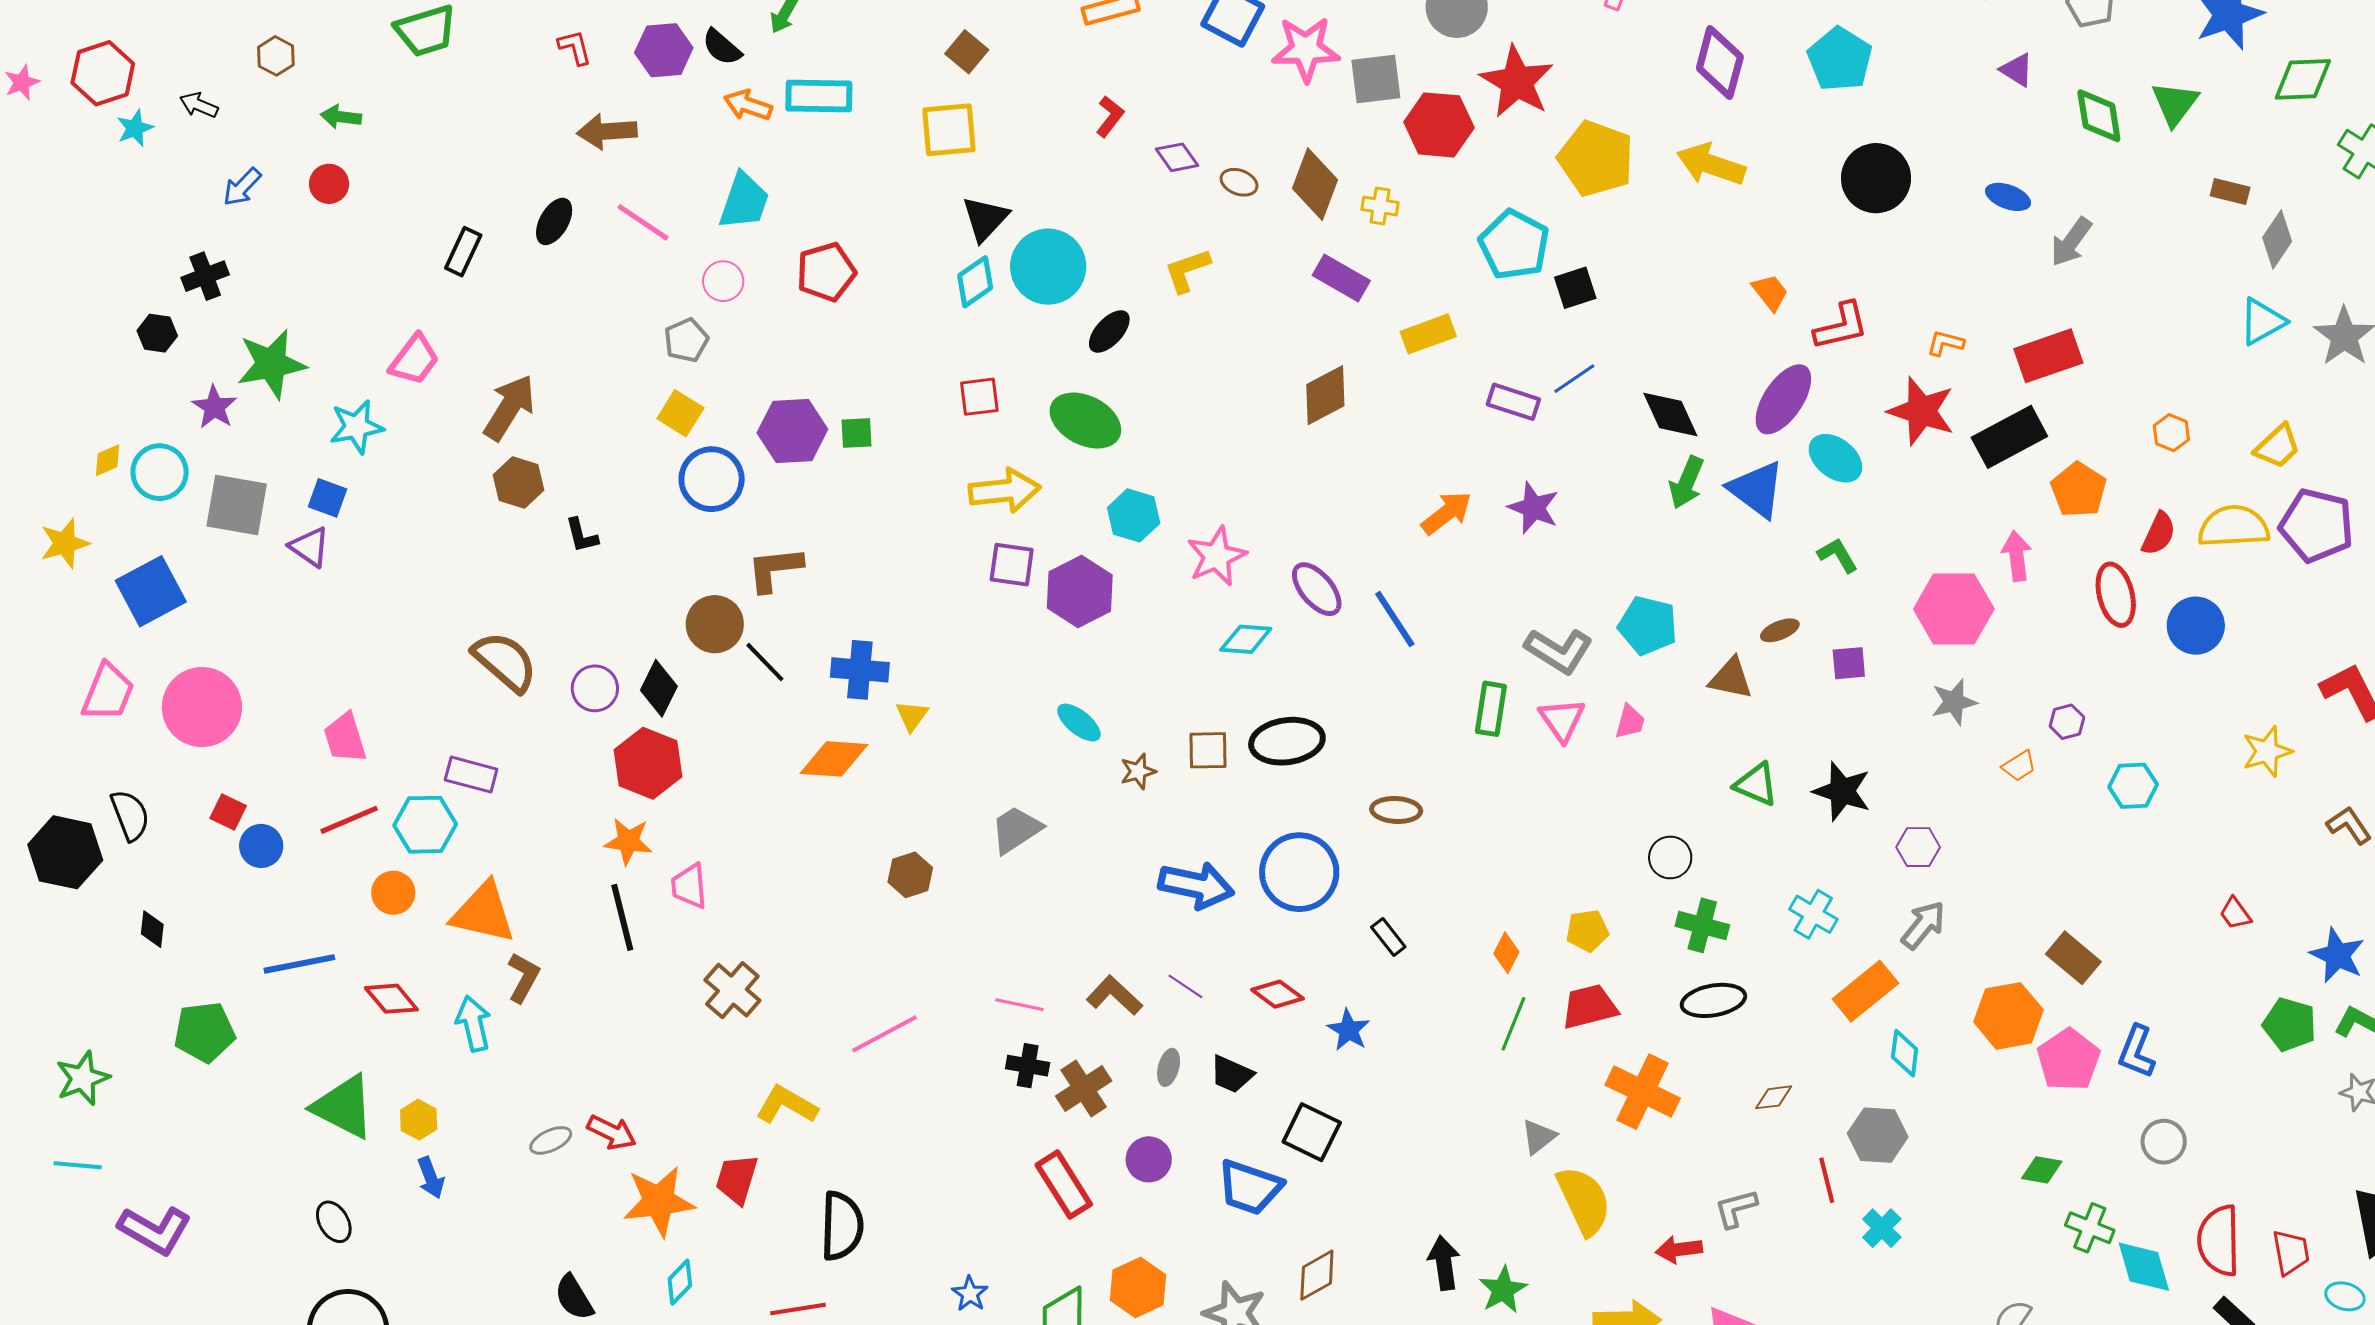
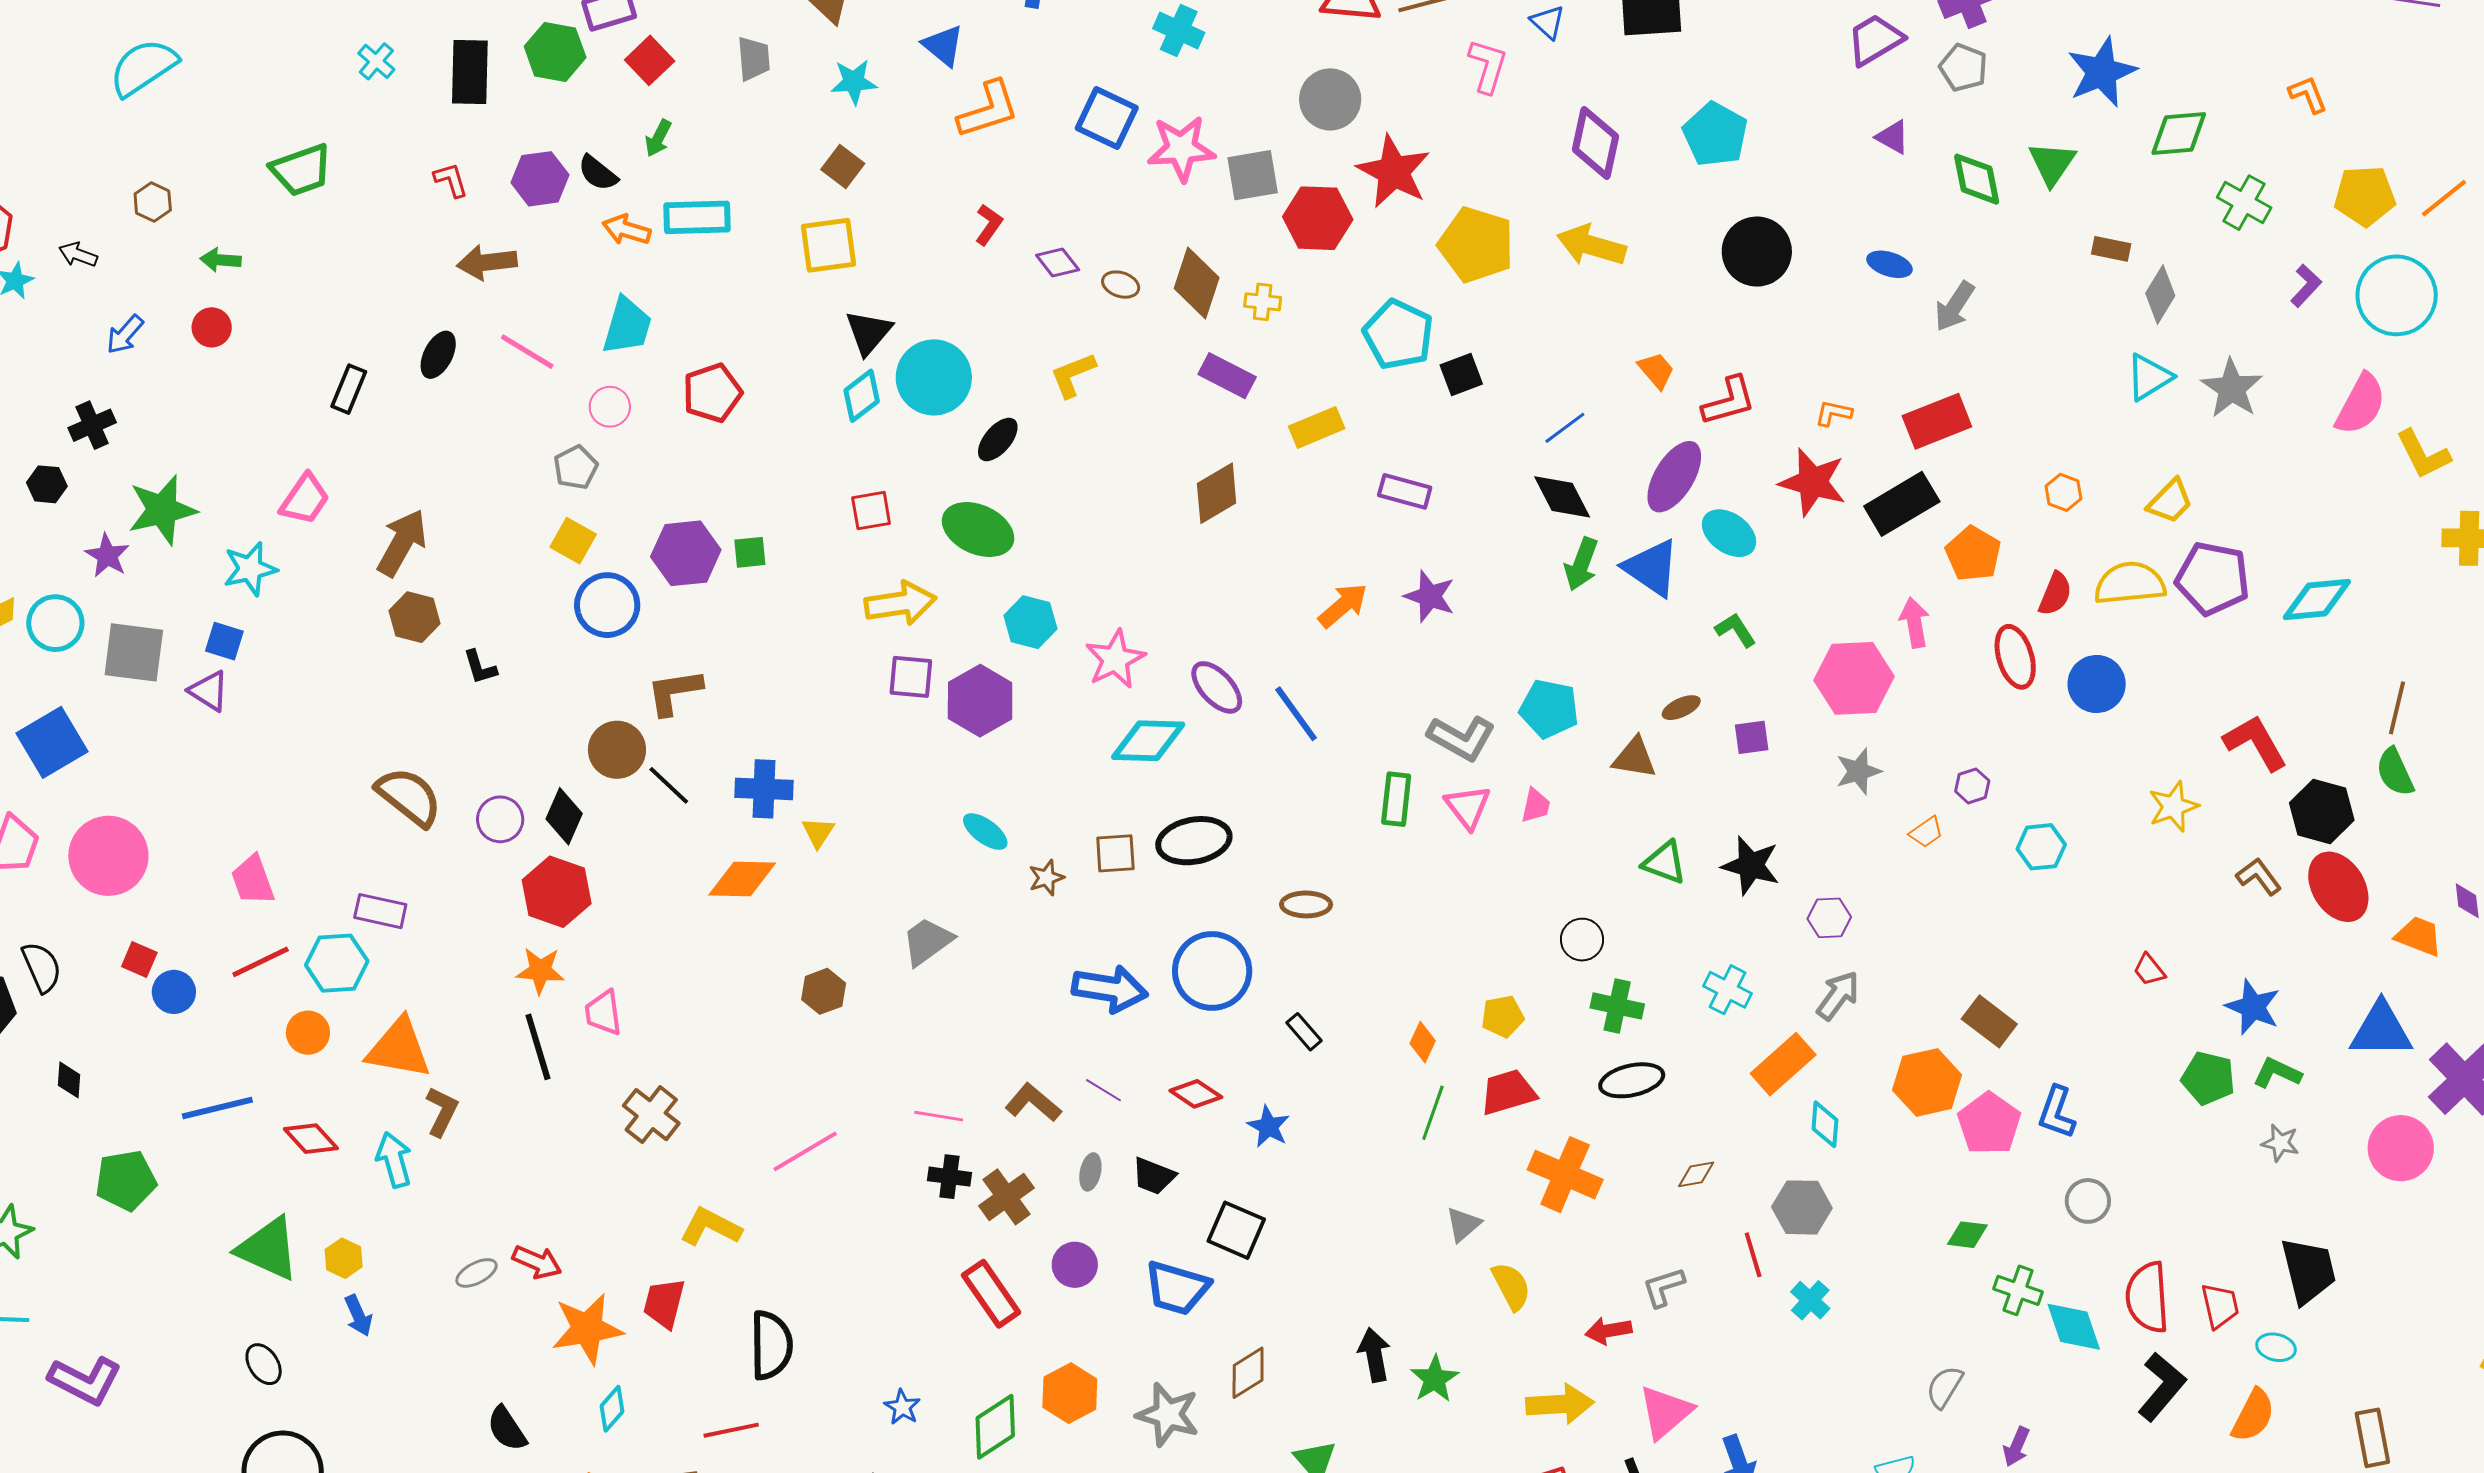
blue line: (1574, 379) -> (1565, 428), moved
cyan diamond: (1246, 639) -> (1148, 741), size x1.4
yellow semicircle: (1584, 1201) -> (1511, 1286), size x0.7

